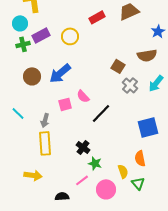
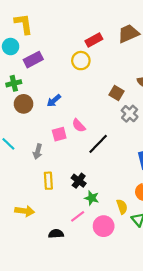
yellow circle: (70, 36) -> (81, 61), moved
green cross: (23, 44) -> (14, 83), moved
blue arrow: (60, 73) -> (54, 101), size x0.6
yellow rectangle: (45, 143) -> (48, 181), moved, size x0.7

